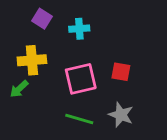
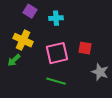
yellow cross: (32, 60) -> (23, 40), turned 30
gray star: (121, 115) -> (100, 72), moved

